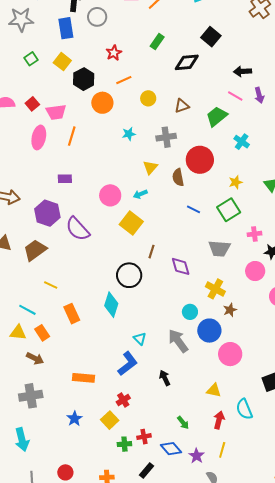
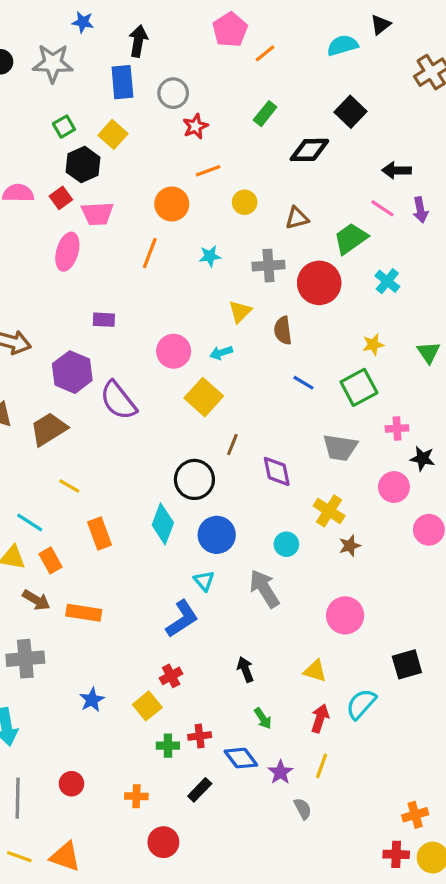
gray circle: (97, 17) -> (173, 93), moved
black hexagon: (84, 79) -> (83, 165), moved
orange line: (72, 136) -> (150, 253), moved
red circle: (200, 160) -> (319, 283), moved
blue circle: (209, 331) -> (217, 535), moved
orange rectangle: (84, 378) -> (84, 613), moved
black arrow: (165, 378) -> (245, 669), moved
cyan semicircle: (244, 409) -> (361, 704), turned 60

